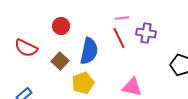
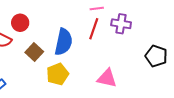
red circle: (61, 26) -> (20, 23), moved
red line: (119, 38) -> (94, 29), turned 45

